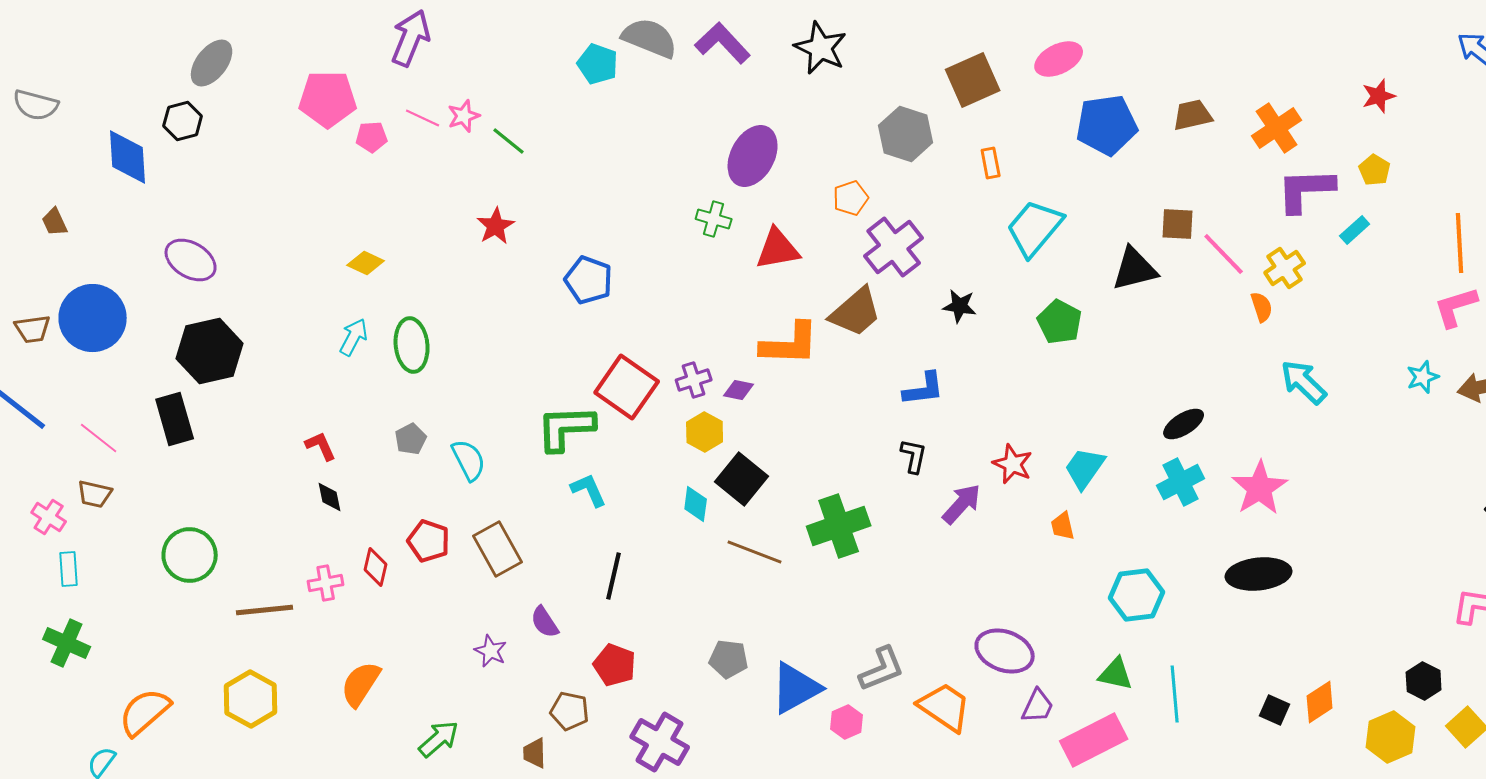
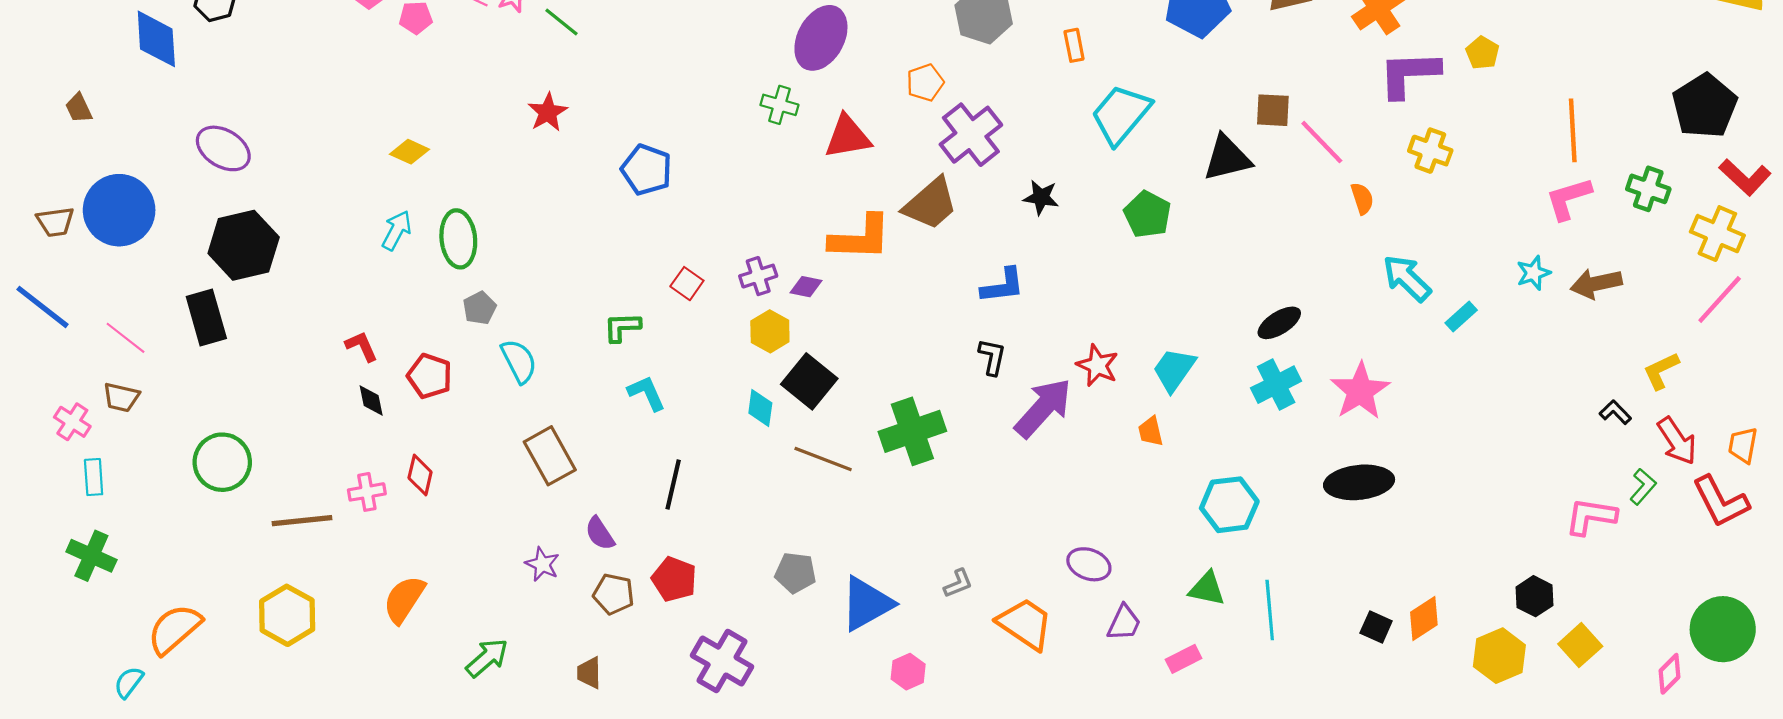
cyan rectangle: (1355, 230) -> (1461, 316), moved
yellow cross: (1285, 268) -> (1430, 151), moved, turned -36
red square: (627, 387) -> (687, 284), size x0.5
green L-shape: (566, 428) -> (622, 327), size x0.6
gray pentagon: (411, 439) -> (480, 308), moved
purple arrow: (962, 504) -> (1043, 408), size x1.4
red pentagon: (429, 541) -> (430, 376), moved
purple ellipse: (1005, 651) -> (1089, 564), size x0.7
gray L-shape: (882, 669) -> (958, 583), size x0.6
brown pentagon: (570, 711) -> (614, 594), moved
pink hexagon: (847, 722) -> (908, 672), moved
pink rectangle: (1094, 740) -> (1184, 659), size x0.5

